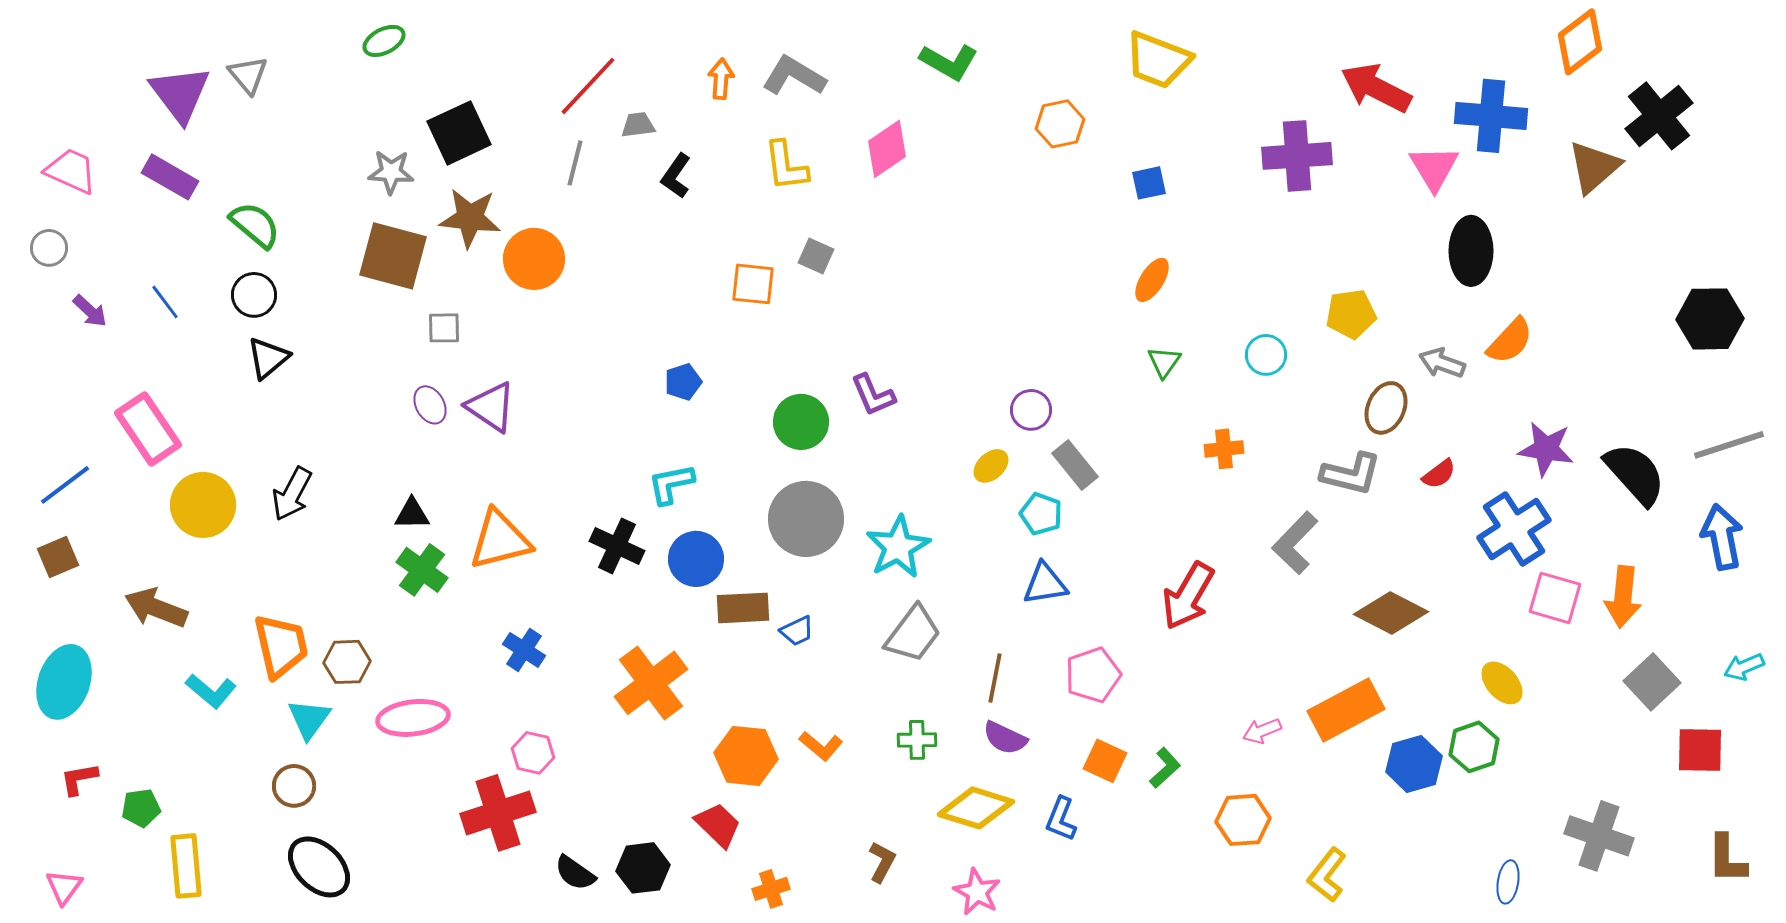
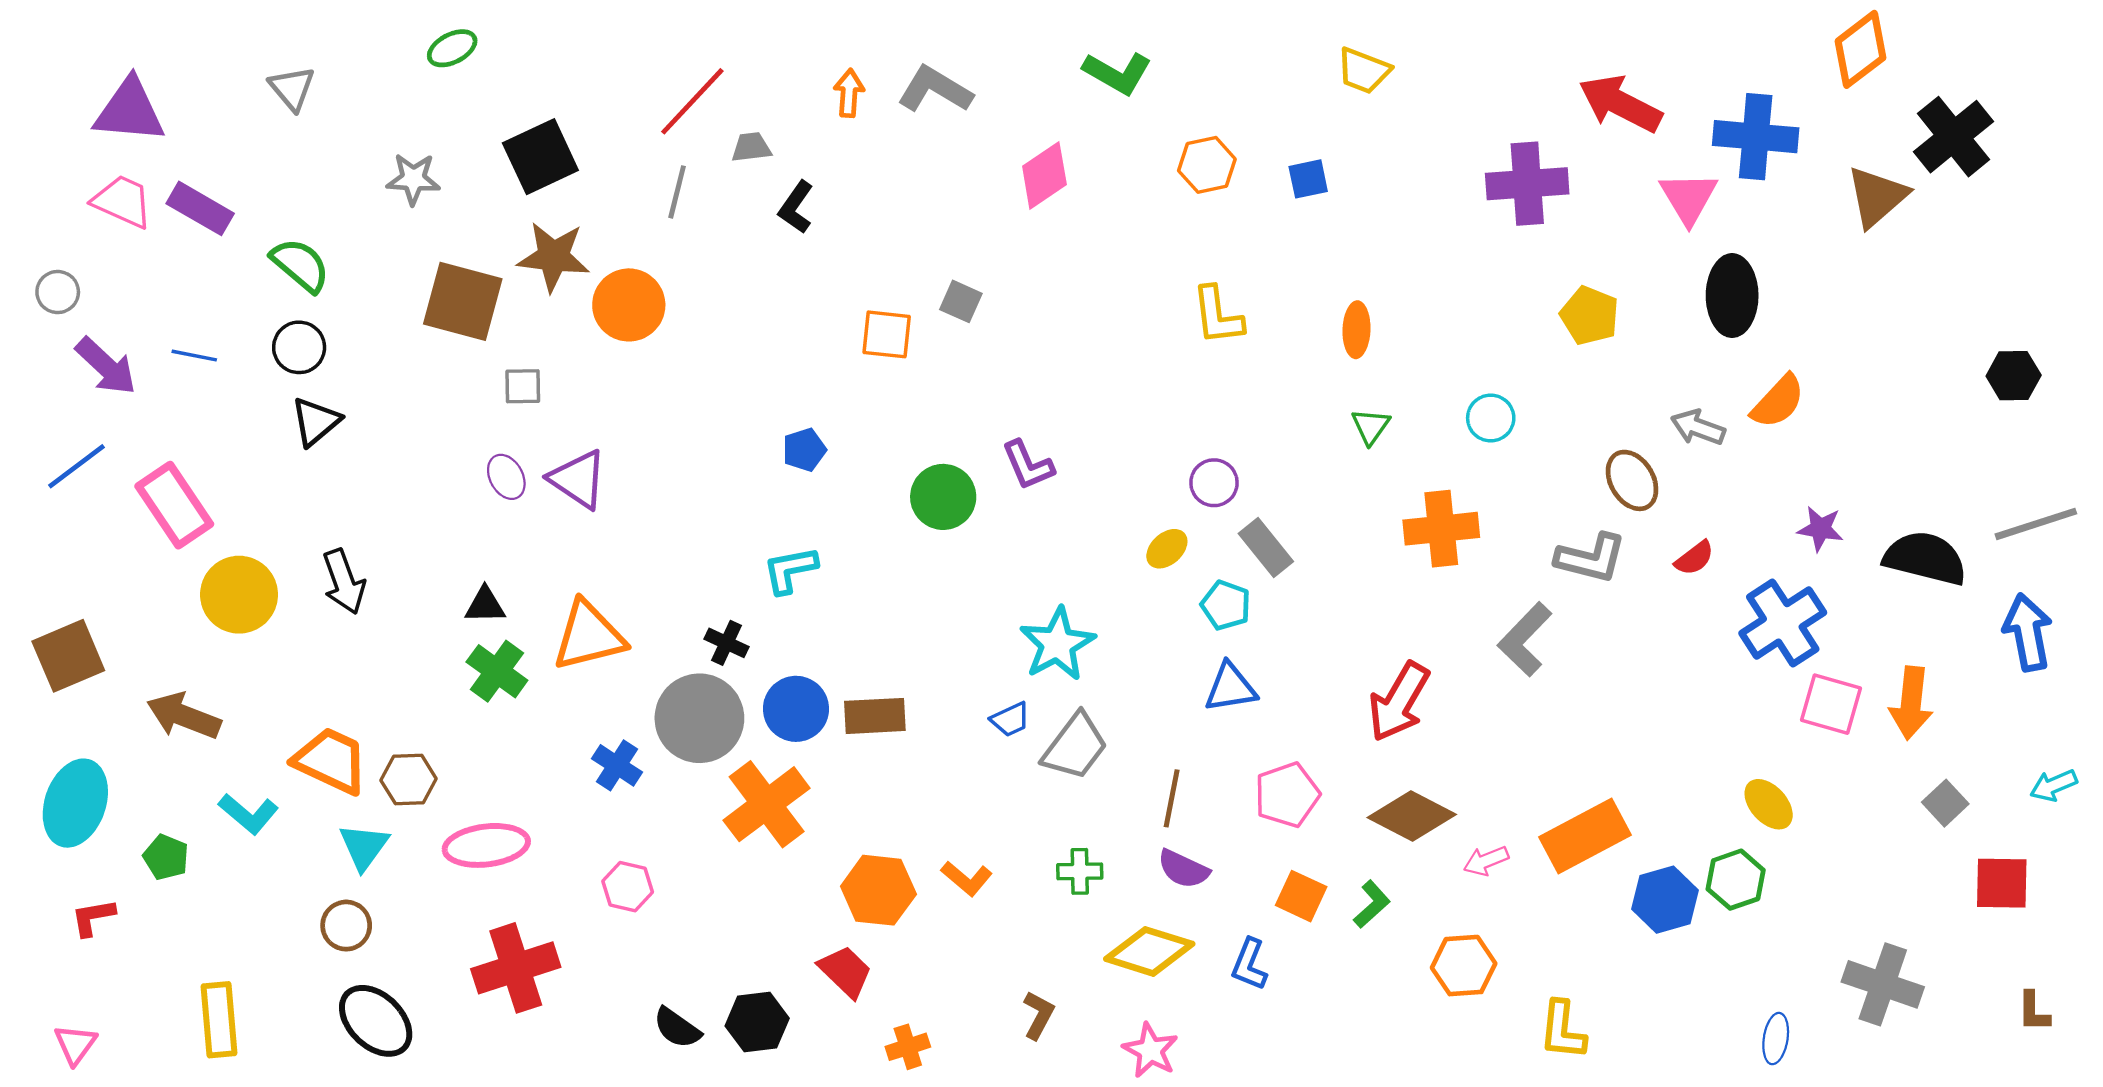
yellow trapezoid: (1158, 60) -> (1364, 71), size x0.7
purple triangle: (180, 94) -> (130, 111), moved, turned -48
orange hexagon: (1060, 124) -> (1207, 165), moved
yellow L-shape: (786, 166) -> (1218, 316), moved
pink trapezoid: (71, 171) -> (122, 201), moved
gray star: (391, 172) -> (413, 179), moved
blue square: (1149, 183) -> (1308, 179), moved
orange ellipse: (1152, 280) -> (1356, 330), turned -30
blue line: (165, 302) -> (194, 356), turned -42
purple arrow: (90, 311) -> (106, 366), size x1.5
yellow pentagon: (1351, 314) -> (1590, 316), moved, turned 30
black hexagon: (1710, 319) -> (2014, 376), size x0.7
brown ellipse: (1386, 408) -> (1632, 480), turned -54
orange cross: (1224, 449) -> (1441, 529), size x1.6
purple star: (1546, 449) -> (1820, 529), size x0.7
black semicircle: (1635, 474) -> (1925, 558), turned -34
blue line: (65, 485) -> (77, 466), moved
black arrow: (292, 494) -> (344, 582), turned -48
gray circle: (806, 519) -> (699, 718), moved
black cross: (617, 546) -> (727, 643), size x0.7
brown square: (58, 557) -> (68, 656), size x1.5
blue circle: (696, 559) -> (796, 709), moved
brown diamond: (1391, 613) -> (1412, 816), moved
blue trapezoid: (797, 631) -> (1010, 719), moved
orange trapezoid: (281, 646) -> (331, 761), turned -52
gray square: (1652, 682) -> (1945, 803), size x0.7
green pentagon: (141, 808) -> (166, 857), moved, turned 30
red cross: (498, 813) -> (516, 968), moved
brown L-shape: (1727, 859) -> (2034, 1011), size x0.7
yellow L-shape: (1327, 875) -> (1563, 1030), turned -32

